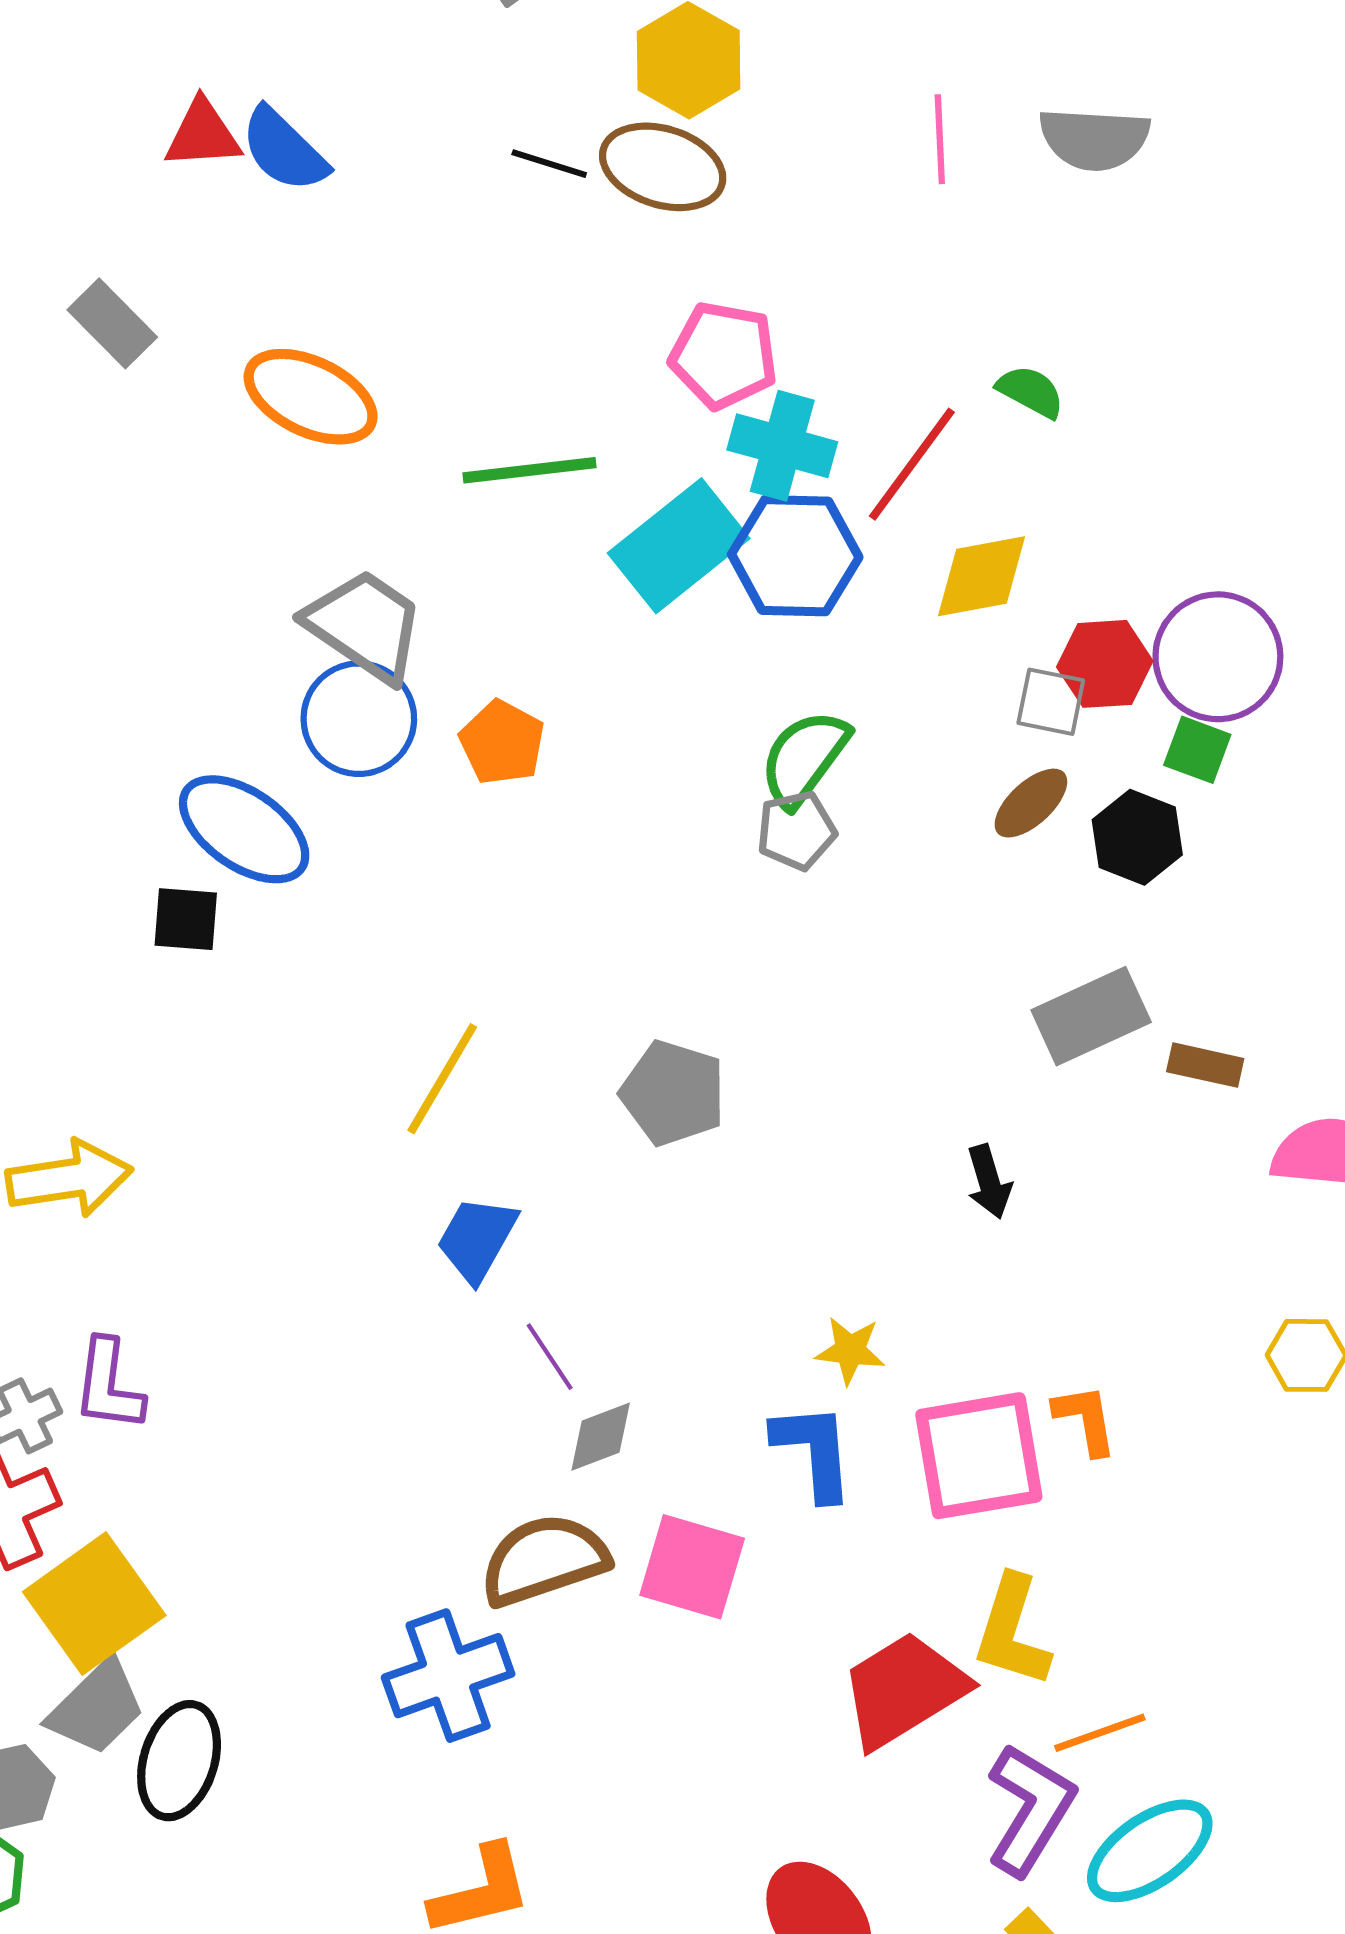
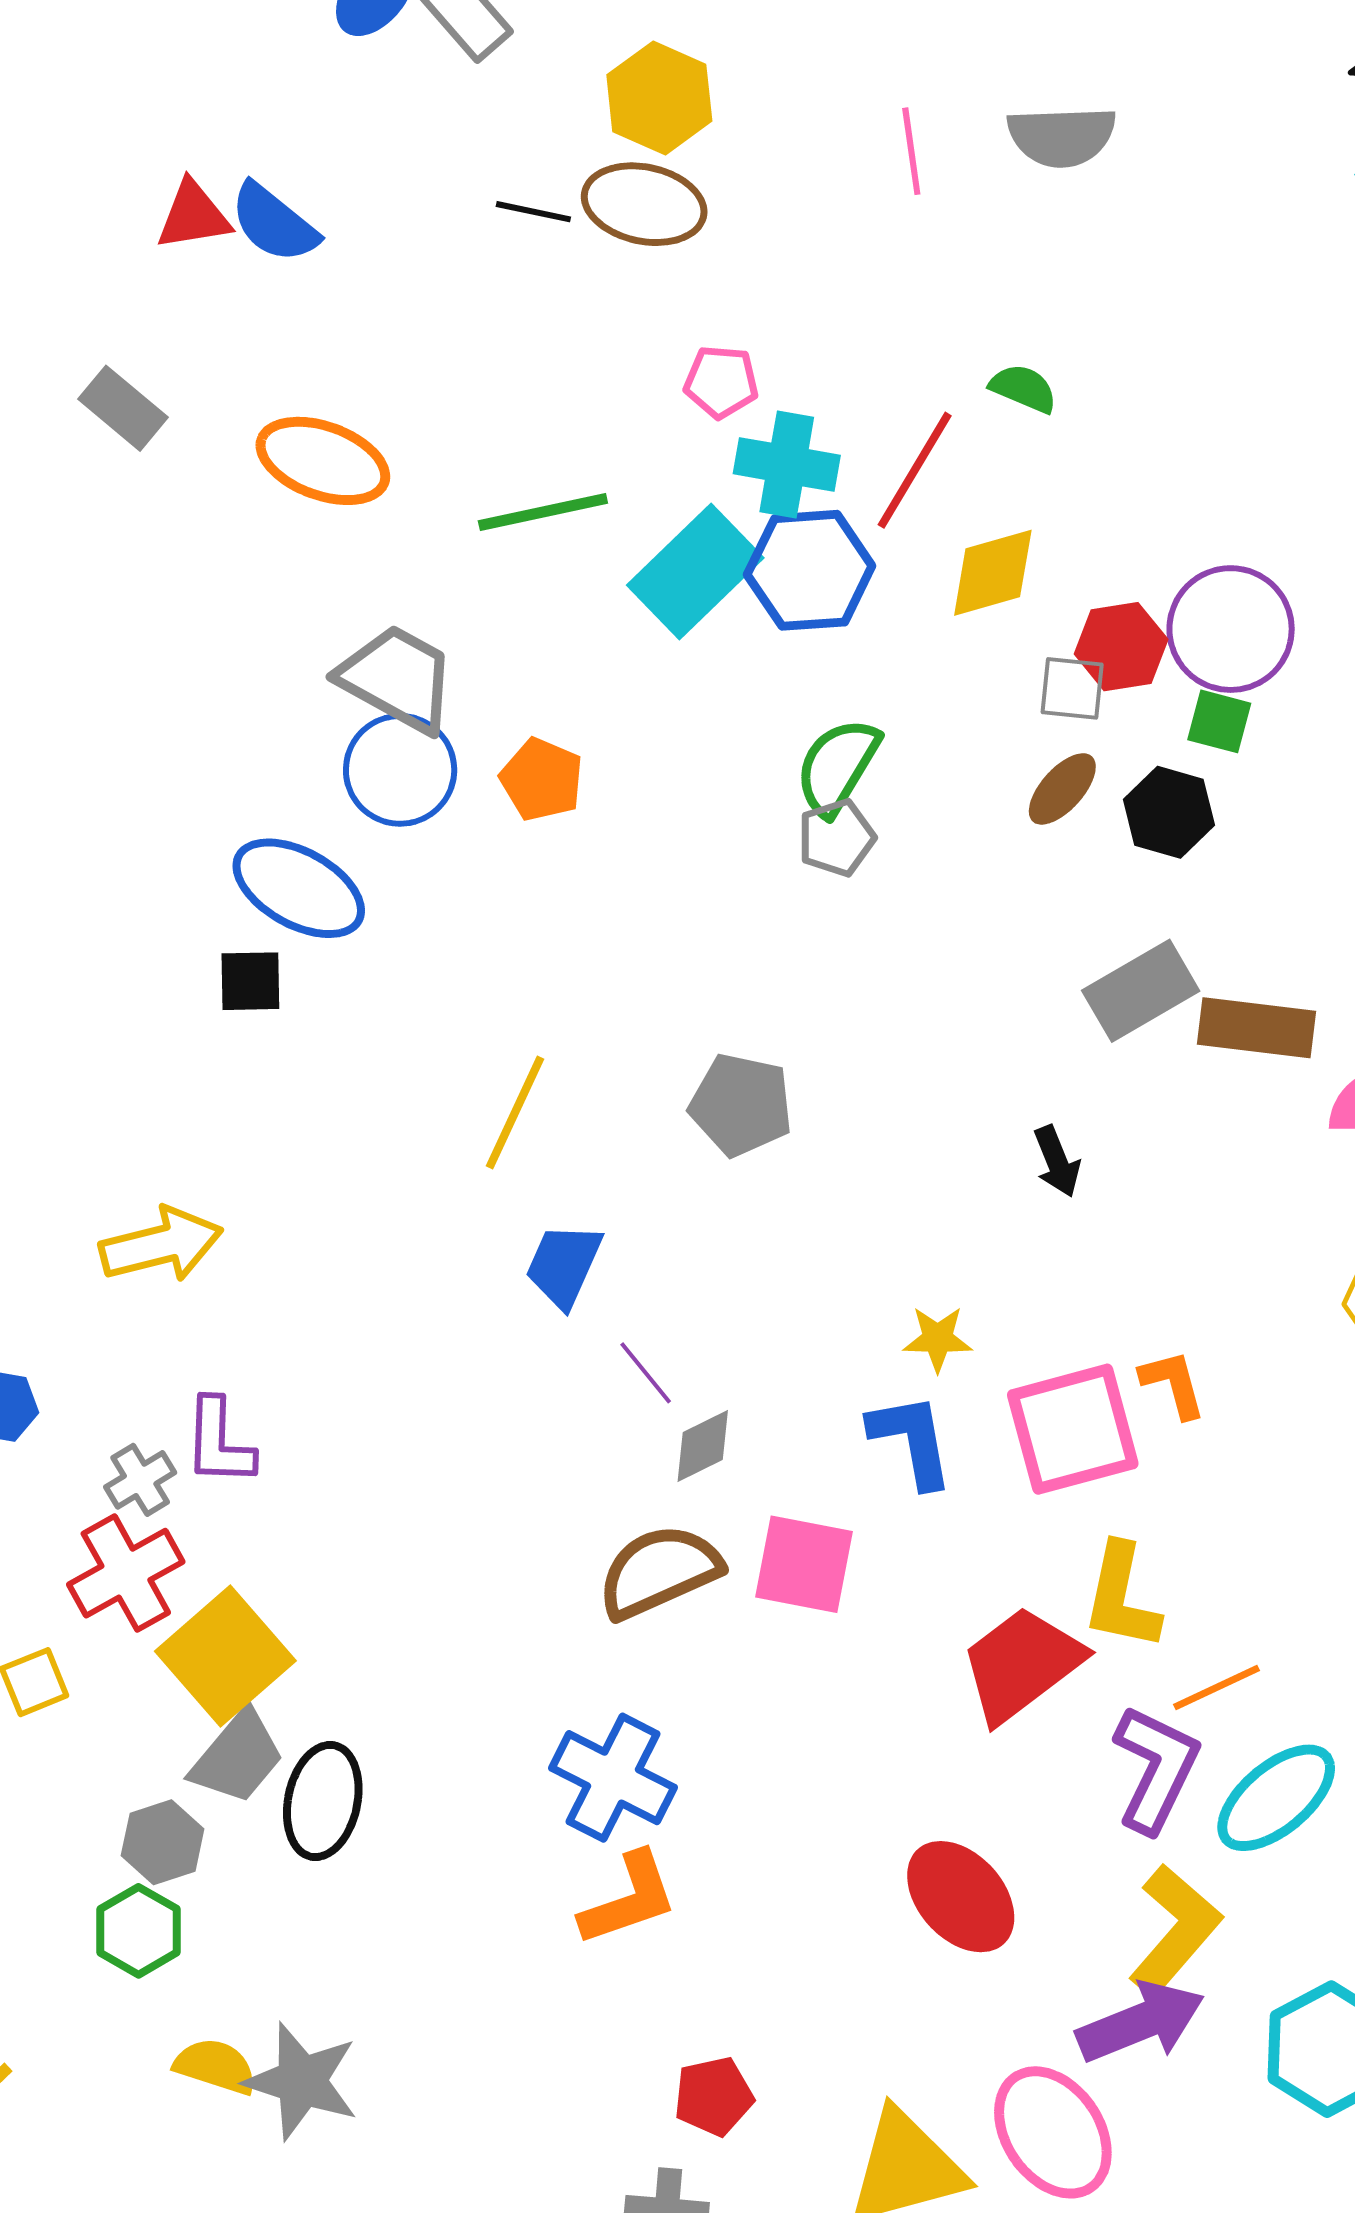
pink pentagon: (724, 355) -> (721, 382), size x0.7
brown rectangle: (1205, 1065) -> (1256, 1028), size x1.6
blue cross: (448, 1676) -> (613, 1778), moved, turned -38

